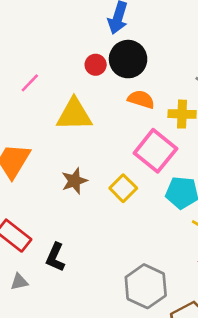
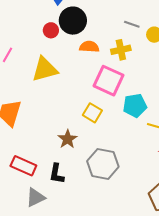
brown star: (74, 181) -> (67, 139), moved
gray triangle: (19, 282) -> (35, 198), size x1.5
gray hexagon: (146, 286) -> (103, 164), moved

